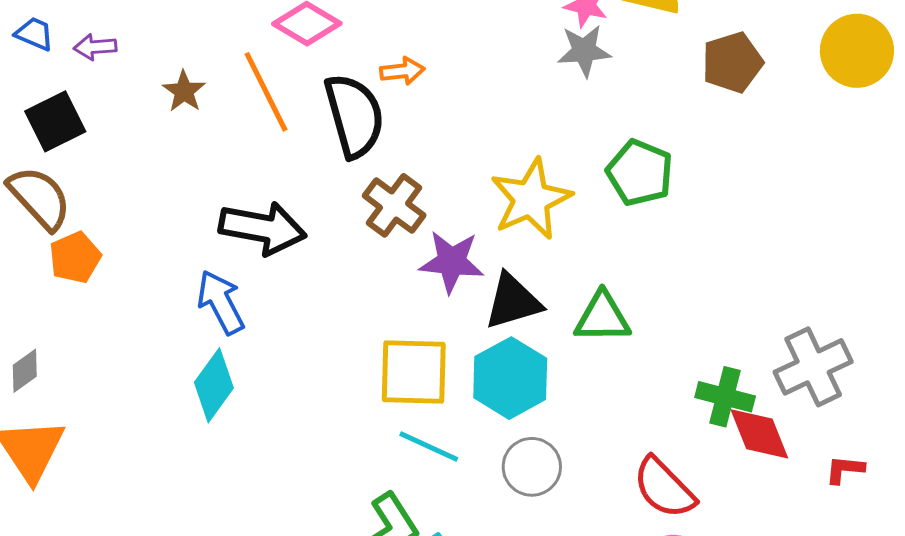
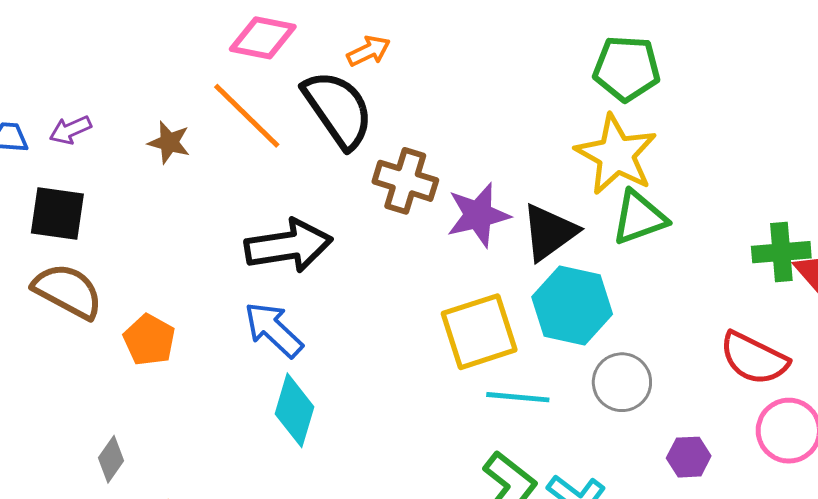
black square: (55, 121) -> (57, 214), turned -36
yellow star: (531, 199) -> (616, 155), moved
orange pentagon: (75, 258) -> (149, 340), moved

